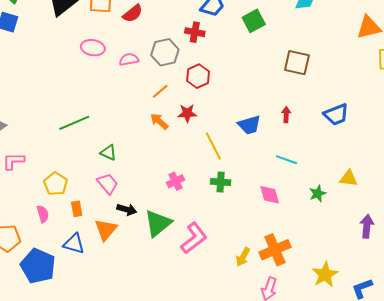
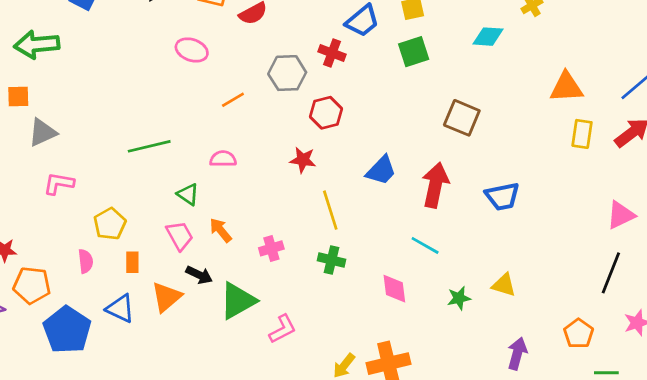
pink semicircle: (129, 59) -> (223, 159), moved
orange line: (160, 91) -> (233, 100), moved
red arrow: (286, 115) -> (435, 185), size x2.0
orange arrow: (159, 121) -> (221, 230), moved
blue trapezoid: (249, 125) -> (381, 170), moved, turned -40
pink L-shape: (194, 238) -> (283, 329), size x0.7

